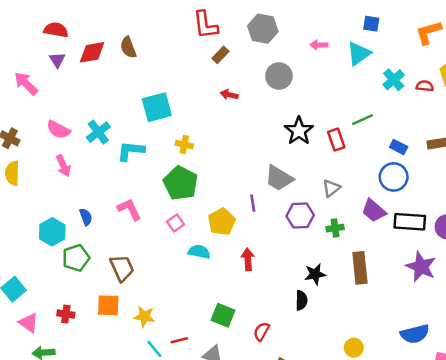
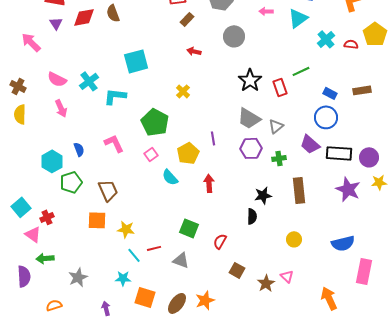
yellow cross: (184, 145) -> (183, 91), moved, turned 32
gray trapezoid: (279, 178) -> (249, 118), moved
cyan semicircle: (199, 252) -> (170, 177), turned -144
red cross: (66, 314) -> (47, 217), moved, turned -32
yellow circle: (354, 348) -> (294, 239), moved

